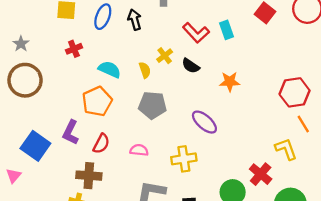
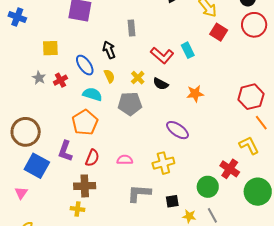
blue ellipse: (103, 17) -> (85, 65), moved, turned -50
gray star: (21, 44) -> (39, 78), moved
yellow semicircle: (145, 70) -> (109, 76), moved
brown circle: (25, 80) -> (26, 132), moved
gray pentagon: (152, 105) -> (130, 104), moved

